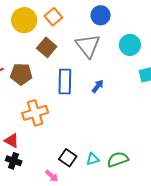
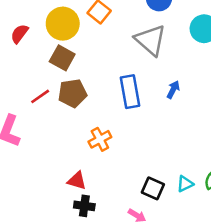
brown square: (47, 47) -> (62, 58), moved
orange cross: (35, 113) -> (100, 139), size x0.7

